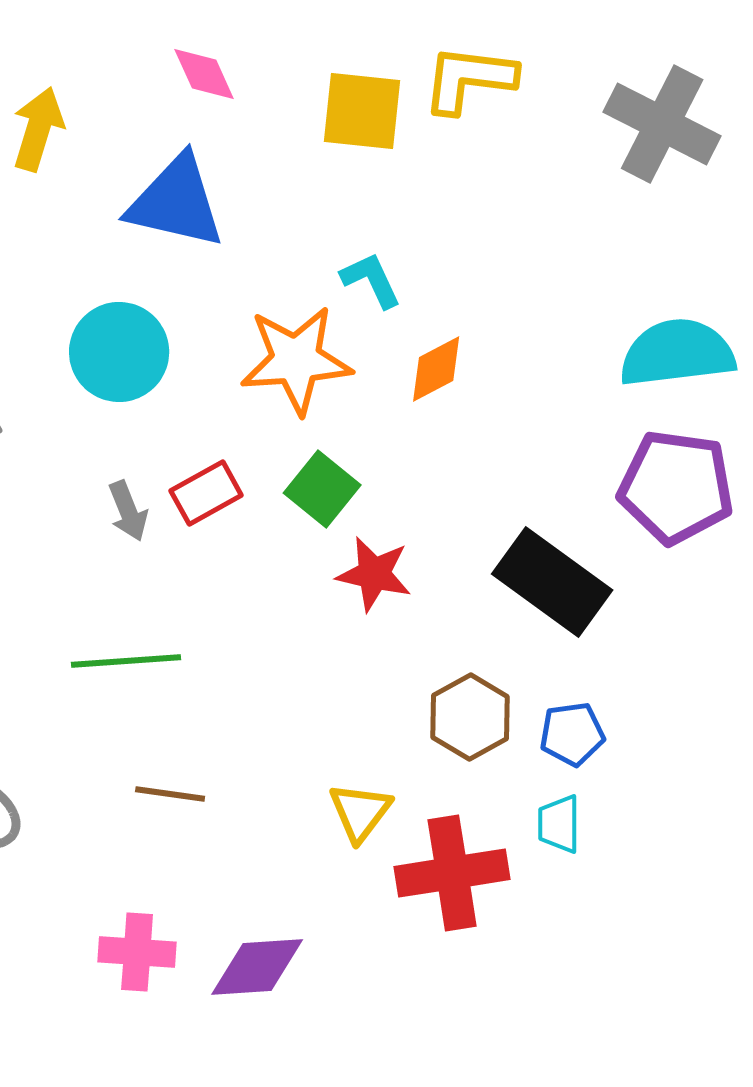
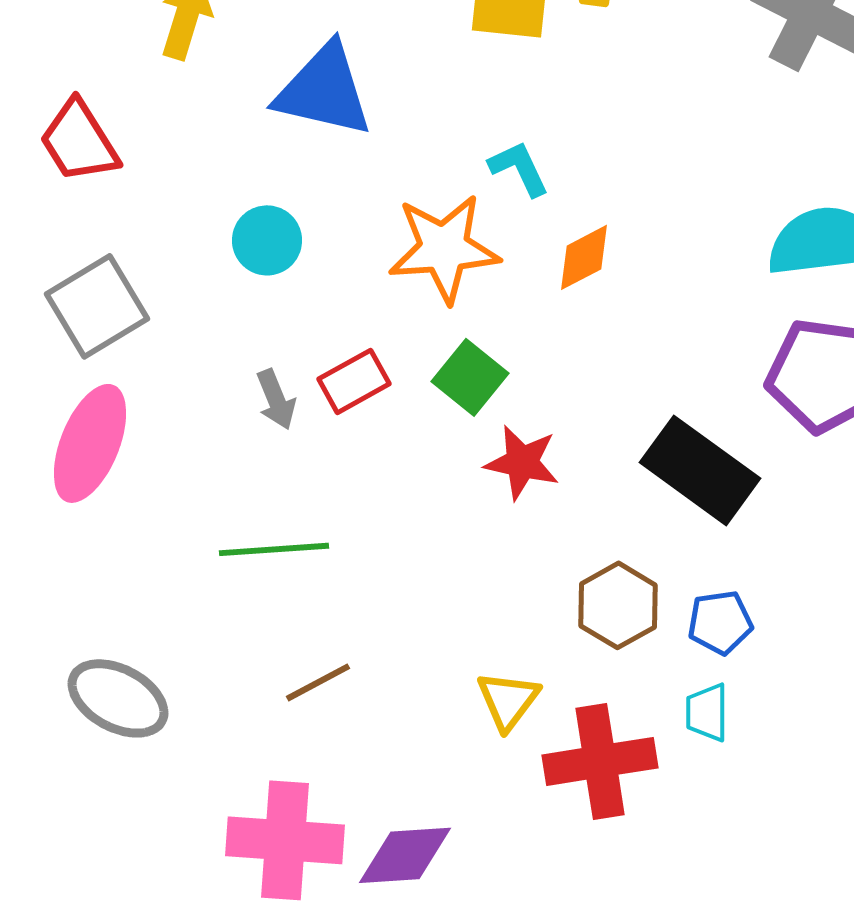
cyan circle: (119, 352) -> (267, 240), size x0.7
brown line: (170, 794) -> (318, 682), turned -36
pink cross: (137, 952) -> (285, 840), size x1.5

